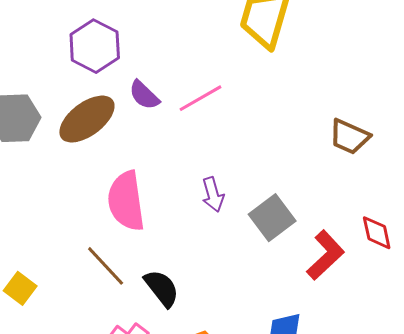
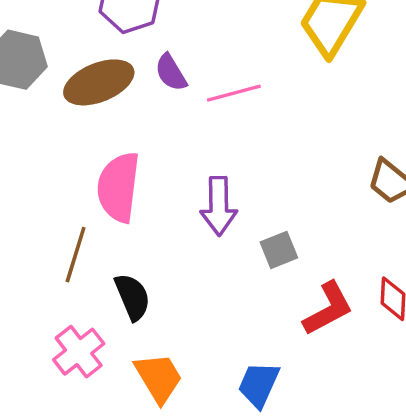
purple arrow: (213, 195) -> (219, 206), size x1.4
gray square: (272, 218) -> (279, 250), size x0.7
brown line: (106, 266) -> (76, 255), turned 45

